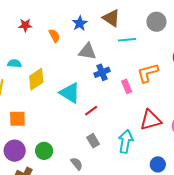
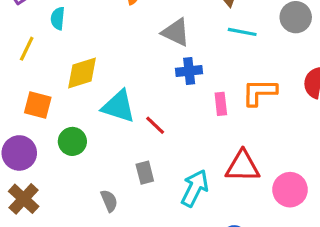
cyan semicircle: (14, 64) -> (58, 18), turned -104
yellow diamond: (36, 79) -> (82, 73), moved
cyan triangle: (70, 93) -> (119, 106), moved, turned -30
red line: (91, 111) -> (155, 125), turned 64
green circle: (44, 151) -> (72, 141), moved

